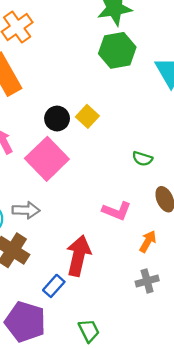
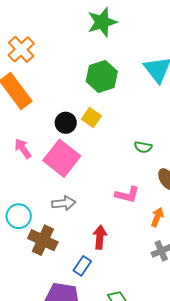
green hexagon: (117, 50) -> (102, 76), moved
gray arrow: (26, 210) -> (64, 203), moved
red arrow: (78, 256) -> (100, 237), size x0.7

